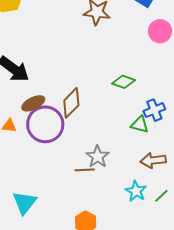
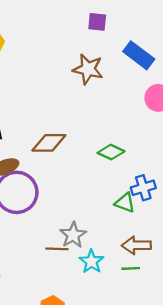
brown diamond: (71, 103) -> (49, 143), moved, turned 40
cyan star: (136, 191) -> (91, 261), moved
green line: (161, 196) -> (131, 268), moved, turned 35

